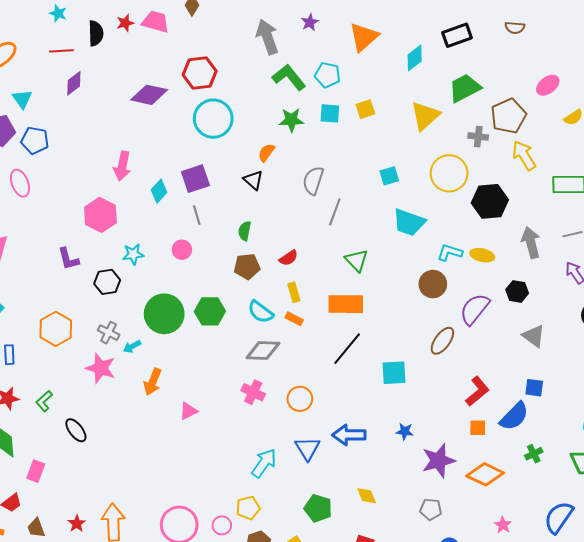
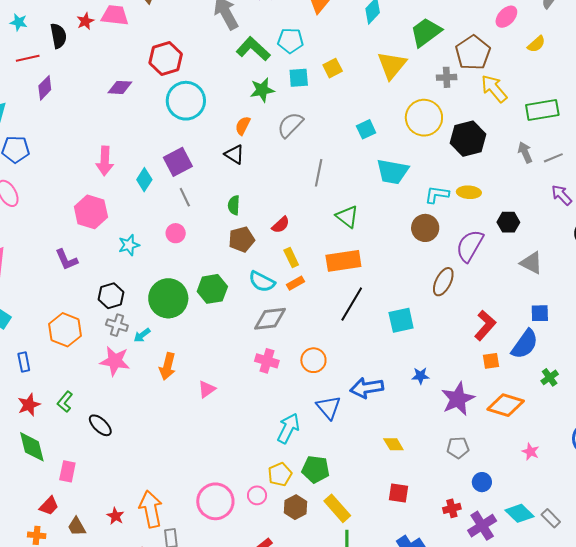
purple diamond: (149, 95) -> (120, 87), size x0.7
gray semicircle: (313, 181) -> (290, 125), moved, turned 36
gray arrow: (531, 243) -> (525, 152), moved, size x0.7
black hexagon: (107, 282) -> (111, 296), moved
orange rectangle: (294, 319) -> (295, 283), turned -48
green pentagon: (318, 508) -> (316, 469), moved

